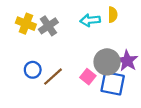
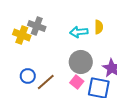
gray cross: (48, 26) -> (37, 26), moved, turned -36
gray circle: (107, 62) -> (81, 62), moved

